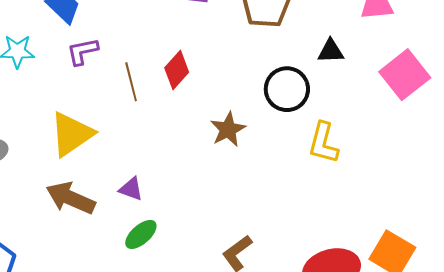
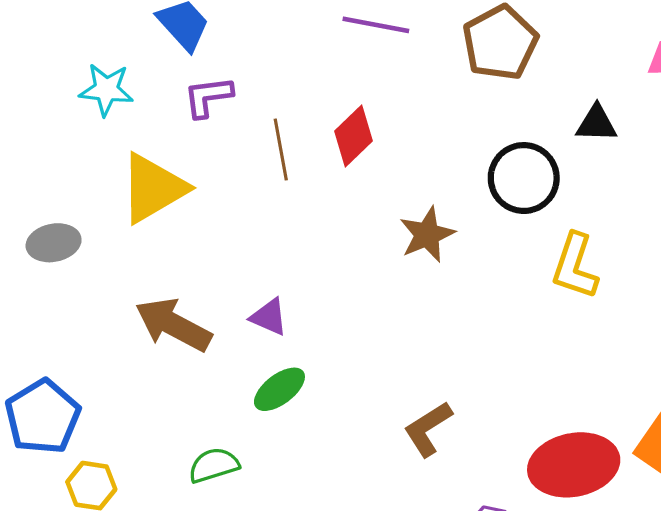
yellow triangle: (72, 134) -> (153, 188), moved

